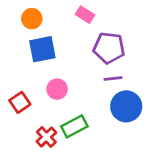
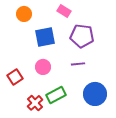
blue square: (42, 49) -> (45, 37), moved
purple line: (113, 78) -> (78, 64), moved
blue circle: (126, 106) -> (95, 94), moved

